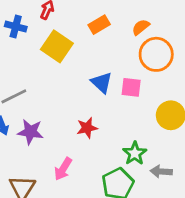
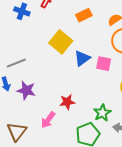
yellow square: (57, 46) -> (61, 42), moved
blue triangle: (102, 83) -> (82, 58), turned 36
red star: (87, 128) -> (67, 102), moved

